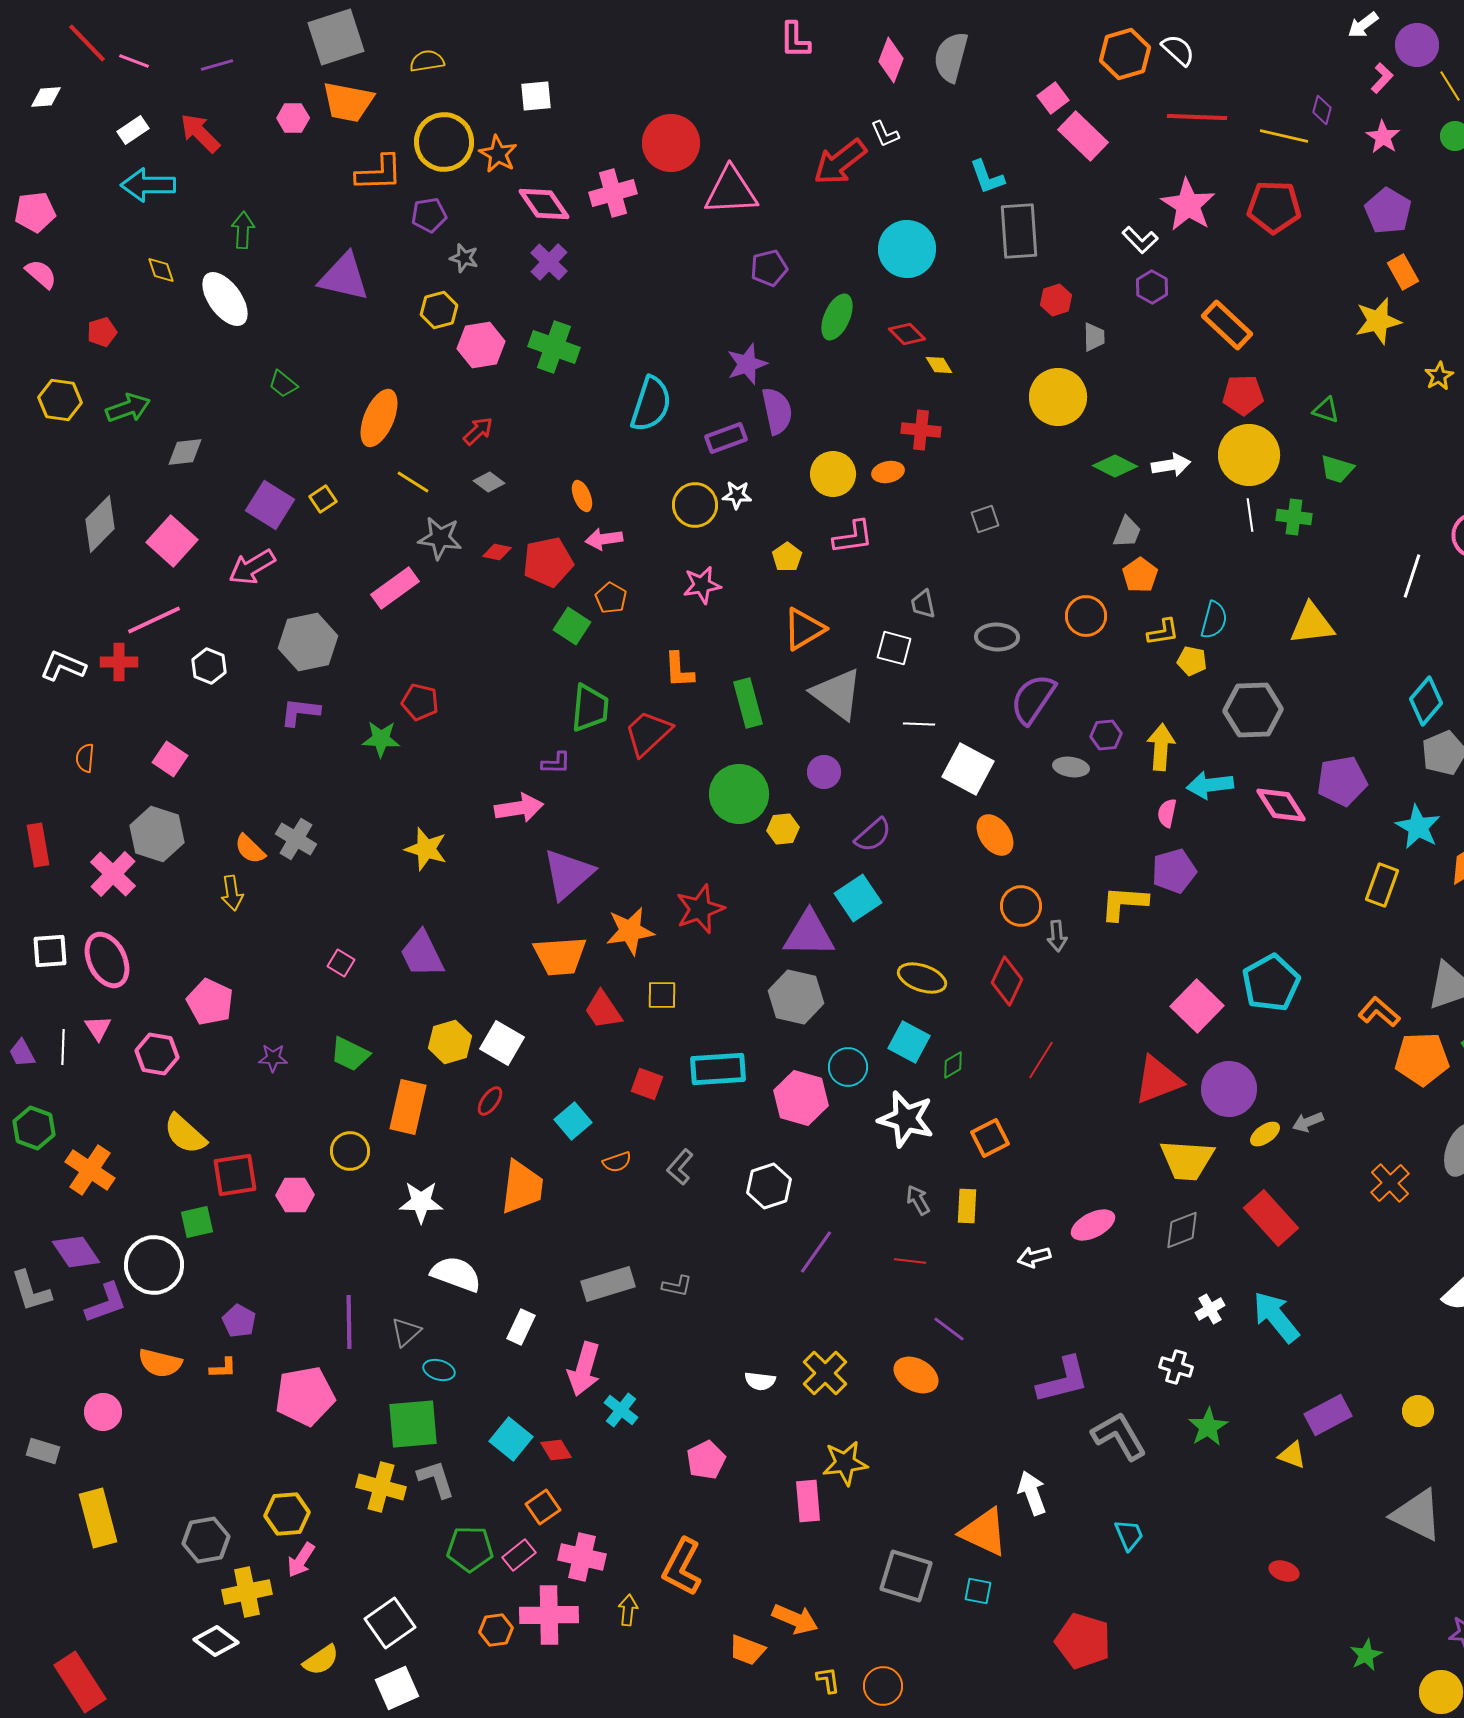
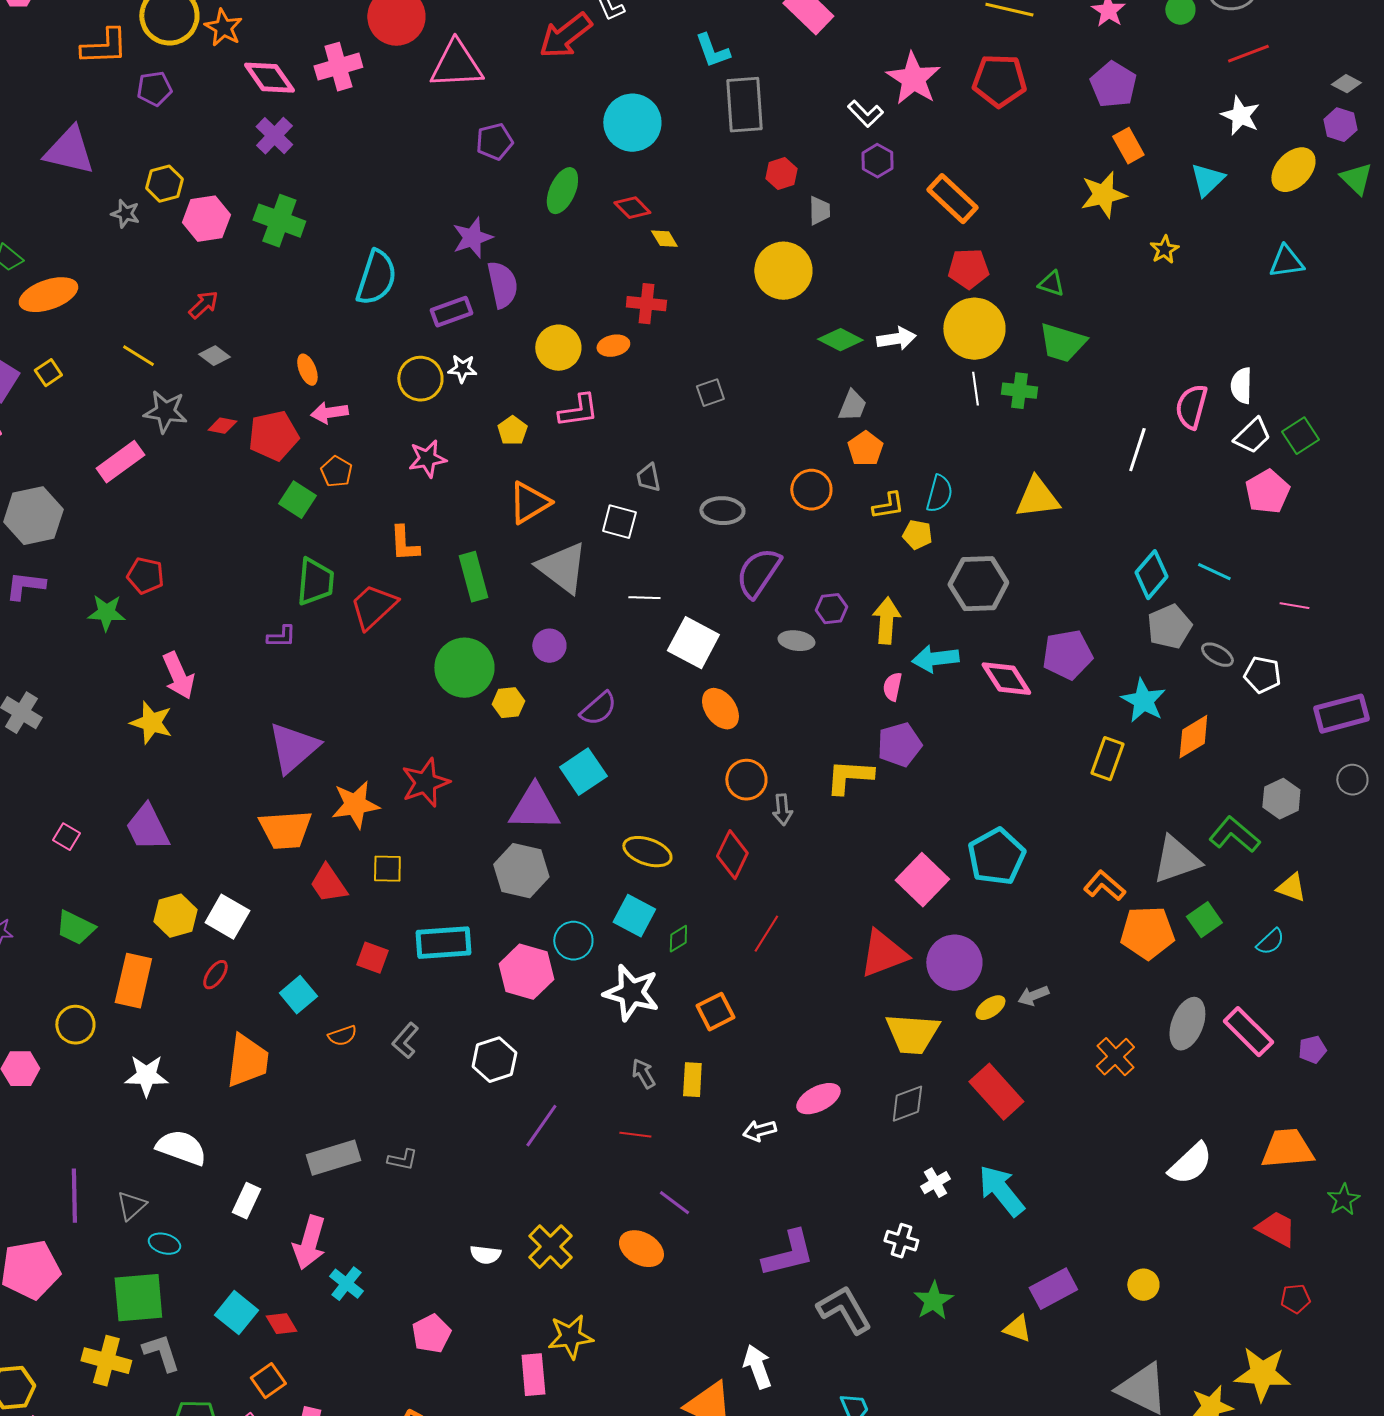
gray star: (464, 258) -> (125, 214), moved
orange ellipse: (379, 418) -> (48, 295), moved, turned 48
green trapezoid: (1337, 469) -> (1062, 343), size x1.4
pink arrow: (519, 808) -> (178, 676), moved, turned 75

